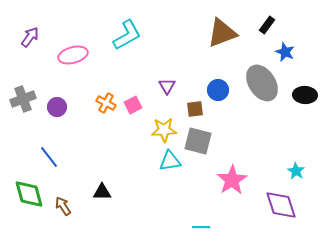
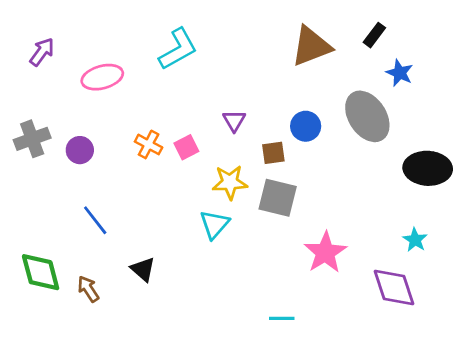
black ellipse: (305, 95) -> (428, 168), moved, size x1.4
blue line: (49, 157) -> (95, 220), moved
cyan triangle: (170, 161) -> (214, 224), moved, turned -40
black triangle: (102, 192) -> (143, 269), turned 42

